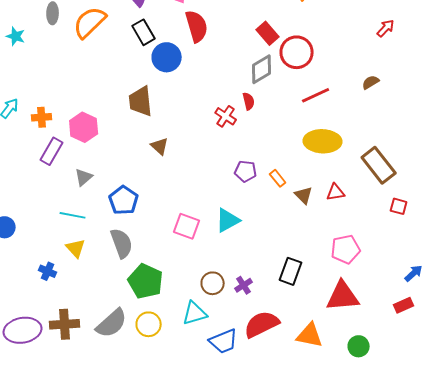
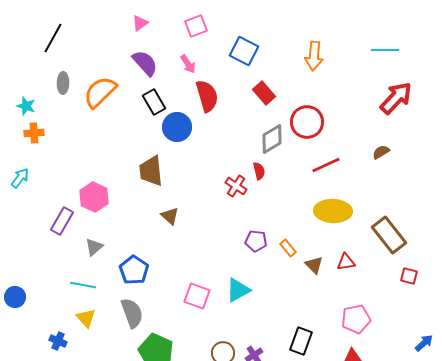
red arrow: (386, 28) -> (396, 98), size x1.8
red rectangle: (268, 33) -> (264, 93), moved
orange cross: (42, 117) -> (34, 133), moved

